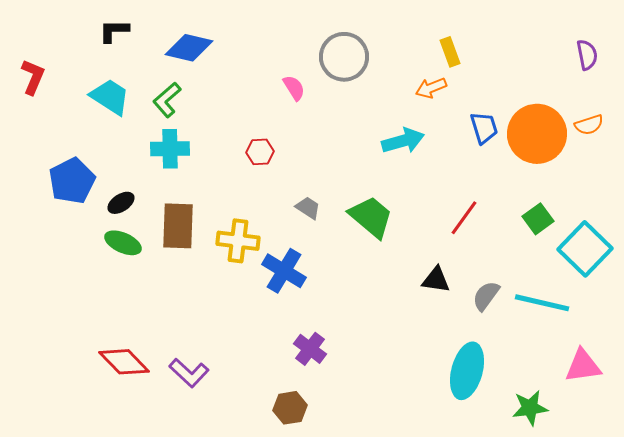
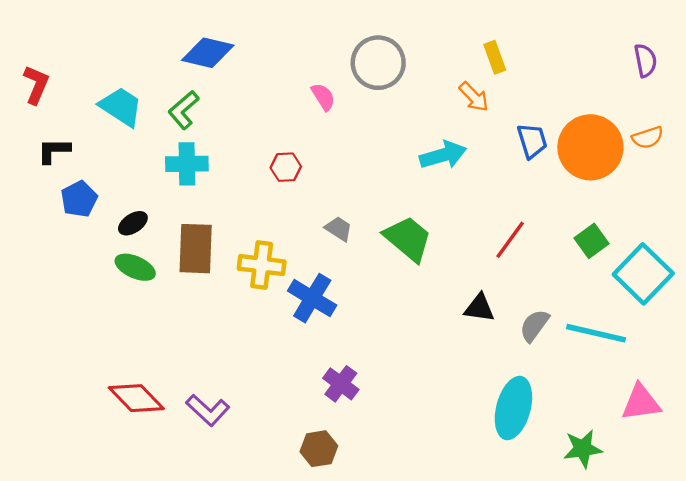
black L-shape: (114, 31) -> (54, 151), moved
orange arrow: (431, 88) -> (474, 97), turned -112
blue pentagon: (72, 181) -> (79, 199), size x0.7

